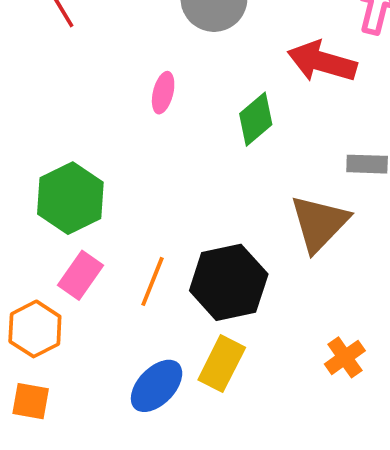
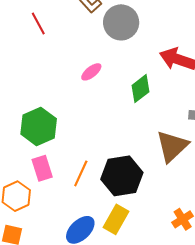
pink ellipse: (163, 93) -> (91, 72), turned 35
pink rectangle: (80, 275) -> (42, 168), turned -55

